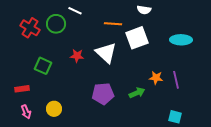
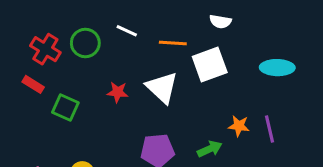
white line: (75, 11) -> (127, 31), moved
red rectangle: (22, 89) -> (33, 84), moved, turned 40

